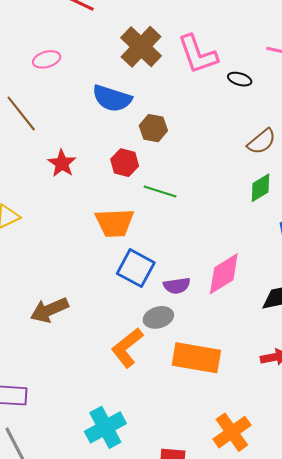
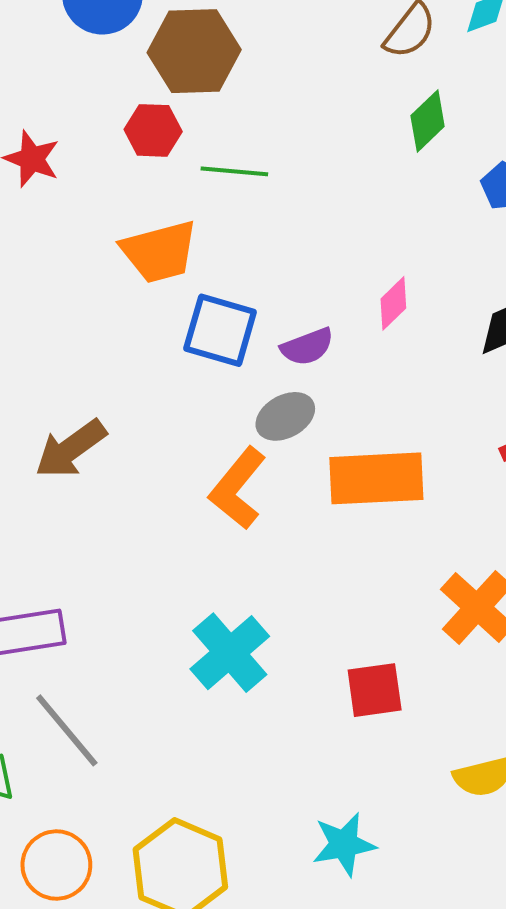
brown hexagon: (153, 128) -> (194, 51), size x1.6
pink diamond: (224, 274) -> (393, 303), size x0.6

